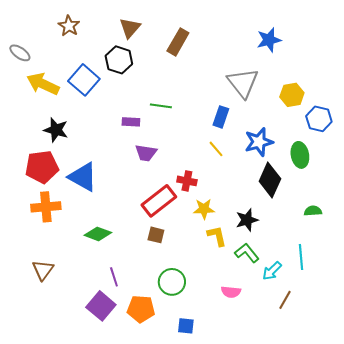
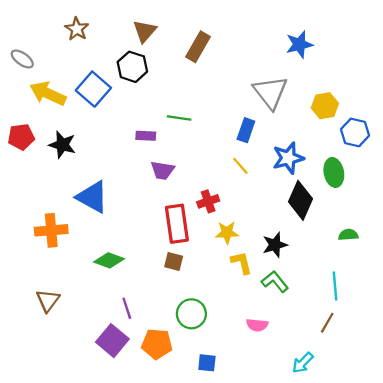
red pentagon: (42, 167) -> (21, 137), moved, size x0.7
red cross: (187, 181) -> (208, 201), turned -30
red rectangle: (159, 201) -> (177, 224), turned -60
cyan arrow: (272, 271) -> (303, 363), moved
brown line: (285, 300) -> (327, 323), moved

